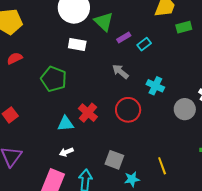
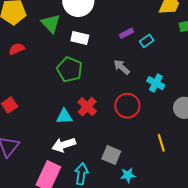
green triangle: (104, 22) -> (51, 23), moved
green pentagon: (54, 79) -> (70, 69), moved
white arrow: (66, 152) -> (64, 145), size x1.6
yellow line: (162, 166) -> (161, 143), moved

